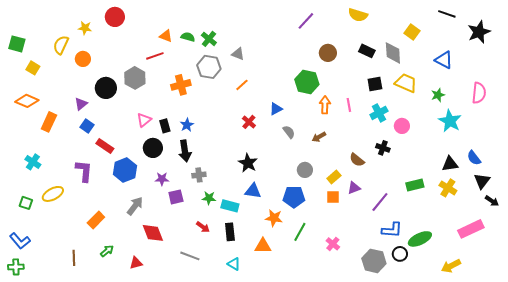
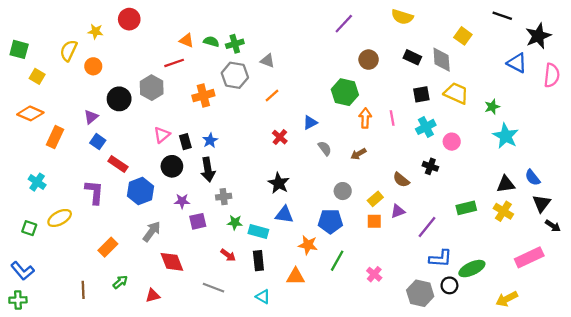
green cross: (209, 39) -> (235, 44), turned 35
blue triangle: (444, 60) -> (517, 63), moved
pink semicircle: (479, 93) -> (552, 75), moved

